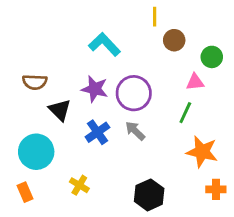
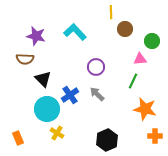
purple star: (95, 89) -> (36, 36), moved
purple circle: (134, 93) -> (96, 67), size x0.7
cyan circle: (36, 152) -> (47, 109), moved

